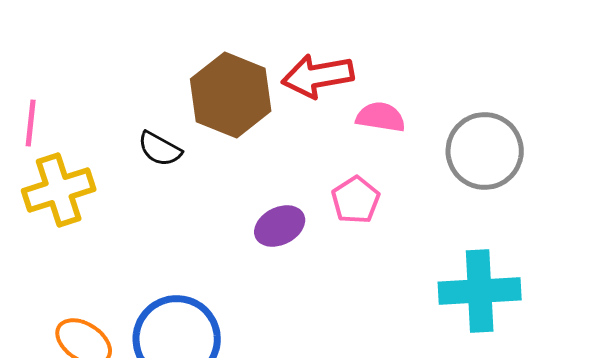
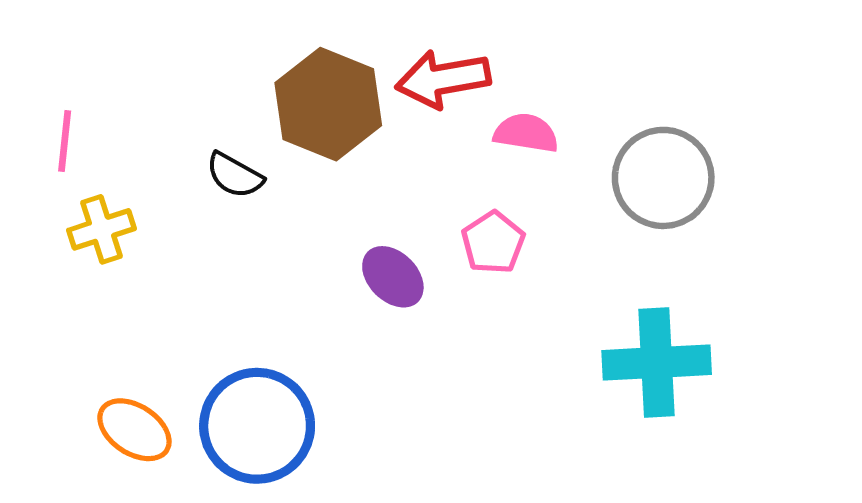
yellow cross: (59, 190) -> (102, 229), size x0.7
purple ellipse: (280, 226) -> (393, 277), turned 72

